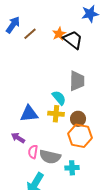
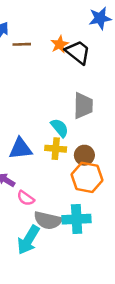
brown line: (30, 34) -> (22, 44), turned 40
pink semicircle: (33, 152) -> (26, 198), turned -64
gray semicircle: (50, 157) -> (48, 220), moved
cyan cross: (72, 168) -> (77, 219), size x1.5

